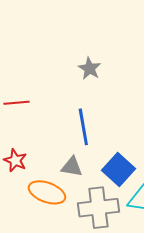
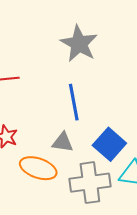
gray star: (90, 68) -> (79, 44), size x1.6

